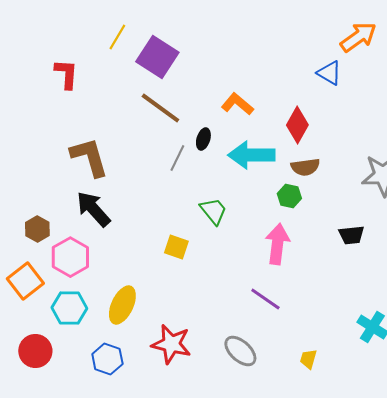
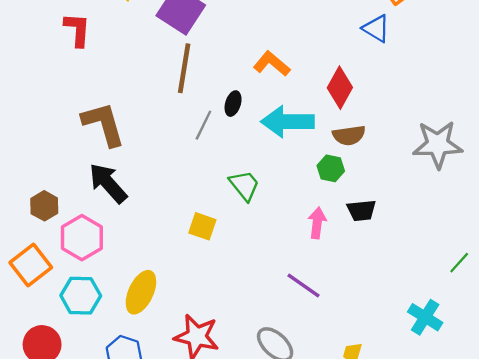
brown line: (160, 108) -> (184, 68), turned 63
black trapezoid: (351, 235) -> (361, 210), moved
pink arrow: (277, 244) -> (317, 223), size x0.7

